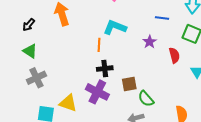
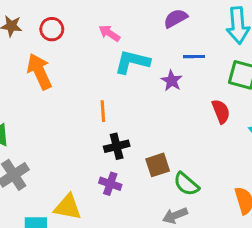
cyan L-shape: (115, 27) -> (132, 62), moved
purple star: (150, 42) -> (172, 81), moved
purple cross: (97, 92) -> (110, 184), size x0.6

